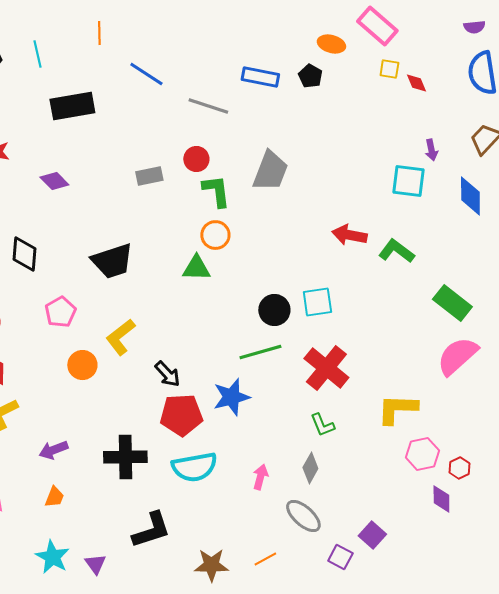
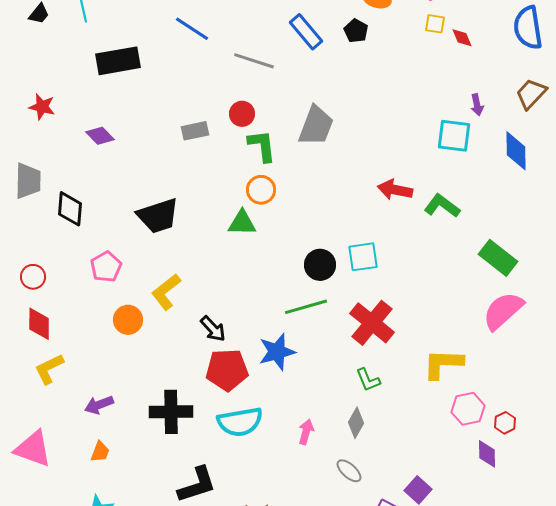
blue rectangle: (260, 77) -> (306, 32), turned 39
gray ellipse: (303, 516) -> (349, 471), size x0.7

